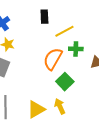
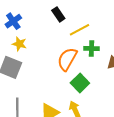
black rectangle: (44, 17) -> (58, 14), turned -32

